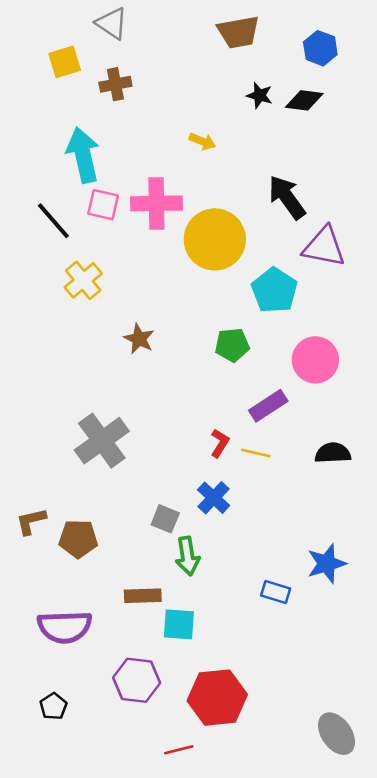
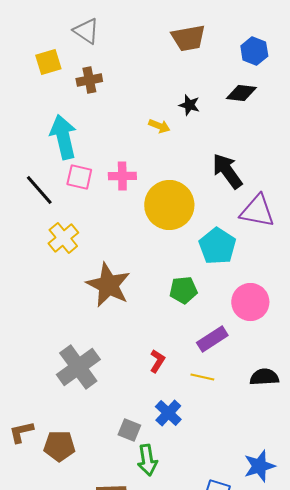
black star: (260, 95) -> (189, 105), moved
pink cross: (156, 203) -> (122, 176), size x0.7
brown star: (139, 339) -> (108, 285), size x1.8
red L-shape: (220, 443) -> (157, 361), moved

